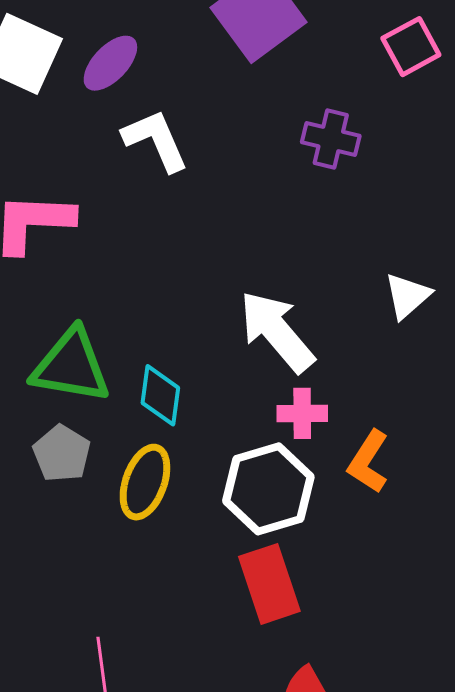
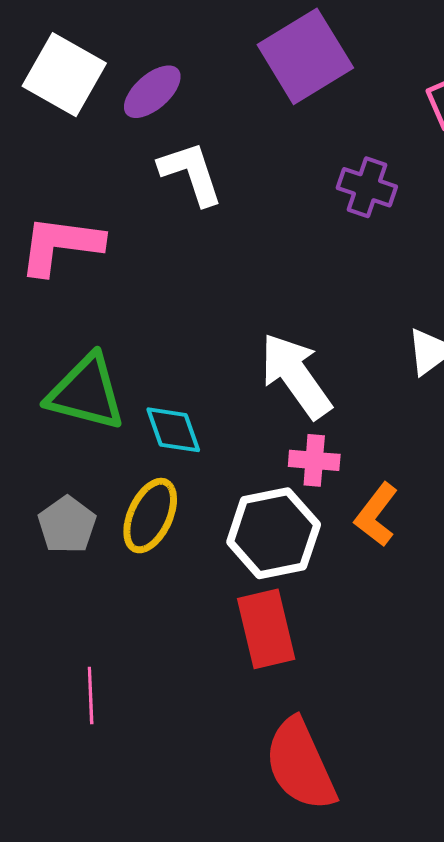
cyan diamond: (160, 395) -> (173, 430), turned -32
gray pentagon: (62, 454) -> (67, 525), moved

